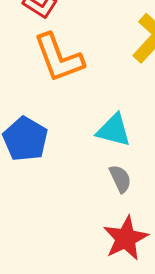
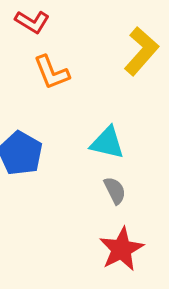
orange L-shape: (59, 58) -> (51, 72), size x0.7

